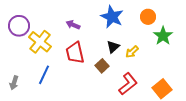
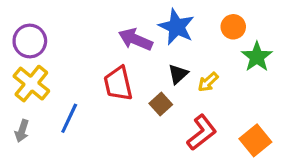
purple arrow: (73, 25) -> (135, 39), moved, size x1.5
yellow cross: (40, 42) -> (31, 84), moved

